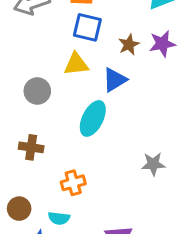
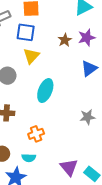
blue square: (87, 27) -> (26, 32), moved
yellow triangle: (76, 64) -> (31, 56), turned -36
blue triangle: (115, 80) -> (89, 68), moved

